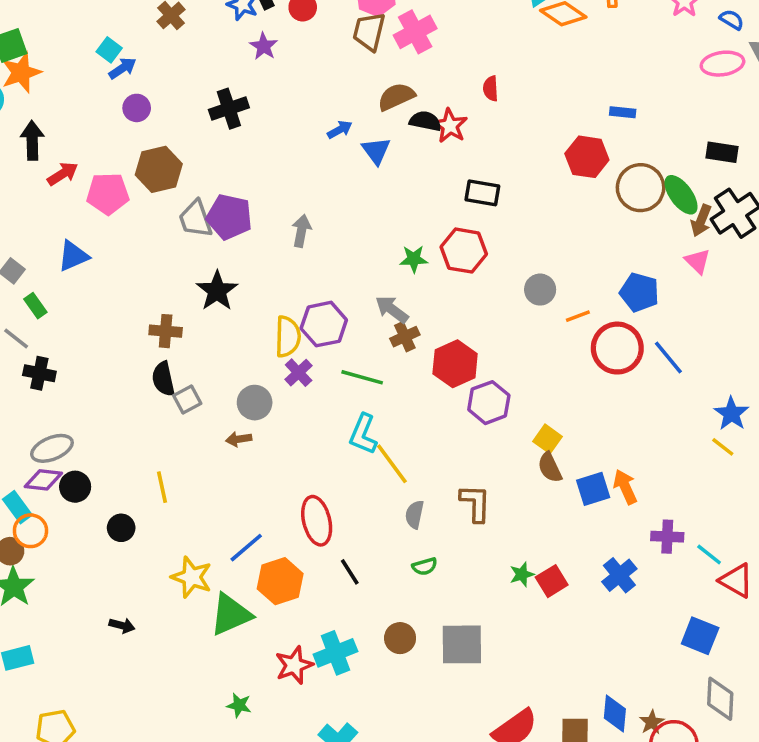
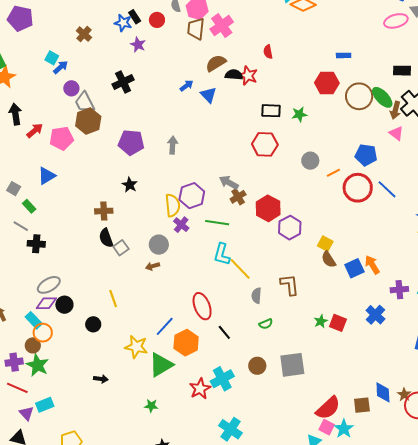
gray trapezoid: (195, 219) -> (85, 102), moved
green star: (414, 259) -> (299, 114), moved
black star: (217, 291) -> (130, 185), size x0.7
red square: (552, 581) -> (338, 323), turned -30
green star: (239, 705) -> (151, 406), moved

